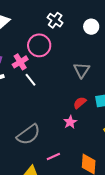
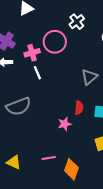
red semicircle: (80, 103) -> (79, 108), turned 120
gray semicircle: (28, 134) -> (19, 106), moved
pink line: (53, 156) -> (49, 158), moved

